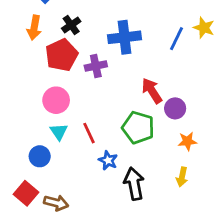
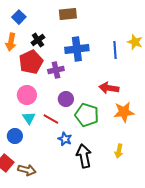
blue line: (176, 39) -> (115, 50), turned -30
red arrow: (152, 91) -> (109, 88), moved, turned -48
purple circle: (175, 108) -> (66, 99), moved
red line: (89, 133) -> (51, 119), turned -35
orange star: (187, 141) -> (124, 112), moved, size x1.5

